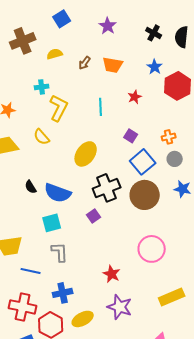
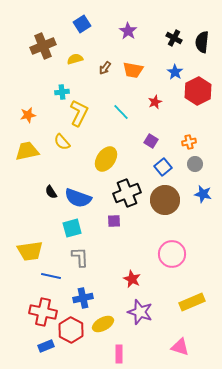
cyan line: (101, 107) -> (121, 112), turned -42
blue square: (143, 162) -> (163, 167), size x0.7
purple square: (94, 216) -> (114, 221), turned 32

